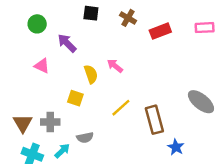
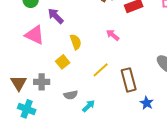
pink triangle: (42, 66) -> (35, 35), size x1.5
pink arrow: (115, 66) -> (113, 35), moved
yellow square: (75, 98) -> (63, 62), turned 32
cyan arrow: (62, 151) -> (89, 106), moved

